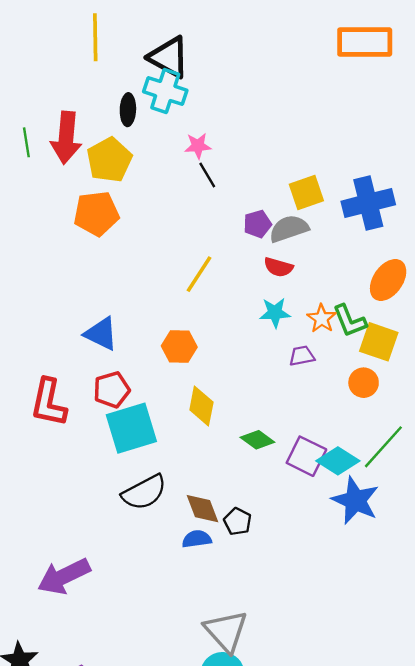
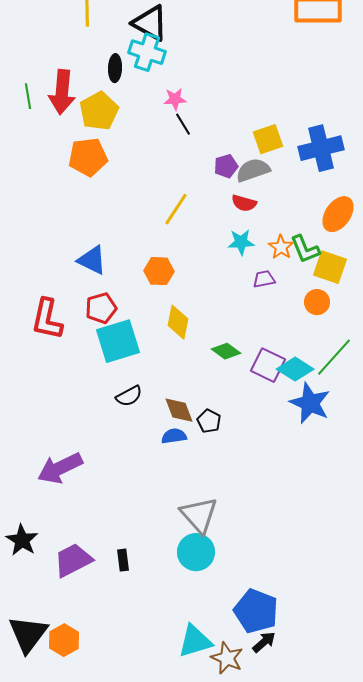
black semicircle: (144, 492) -> (129, 396), size x0.7

